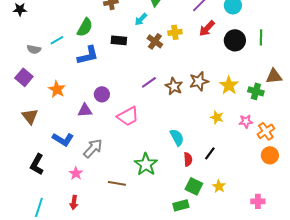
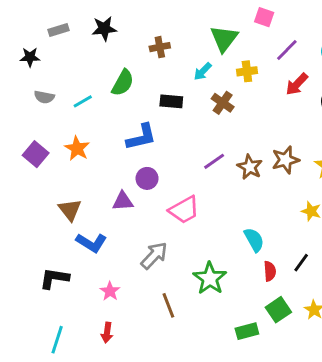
yellow cross: (175, 32) -> (247, 71), moved
gray semicircle: (34, 49) -> (44, 97), moved
blue L-shape: (88, 55) -> (141, 137), moved
orange star: (57, 89) -> (77, 148), moved
brown triangle: (30, 116) -> (70, 210), moved
gray arrow: (93, 148) -> (154, 255), moved
black L-shape: (37, 164) -> (54, 278), turned 70
brown line: (117, 183) -> (168, 305), turned 60
green square: (194, 186) -> (278, 310), turned 30
green rectangle: (181, 205) -> (247, 331), moved

